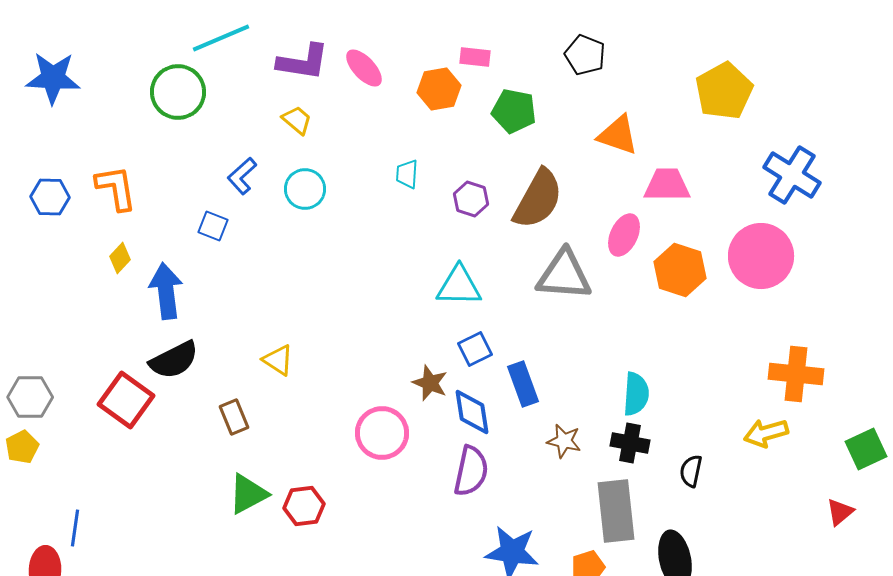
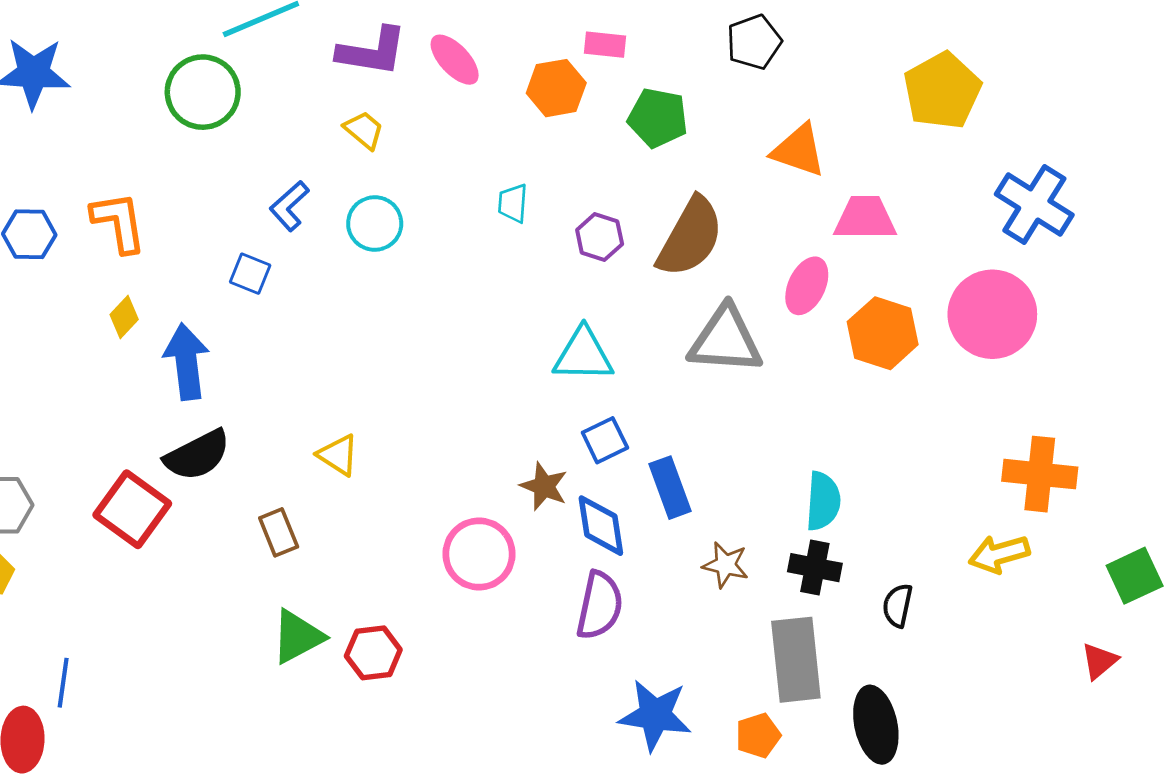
black pentagon: (585, 55) -> (754, 42), turned 30

